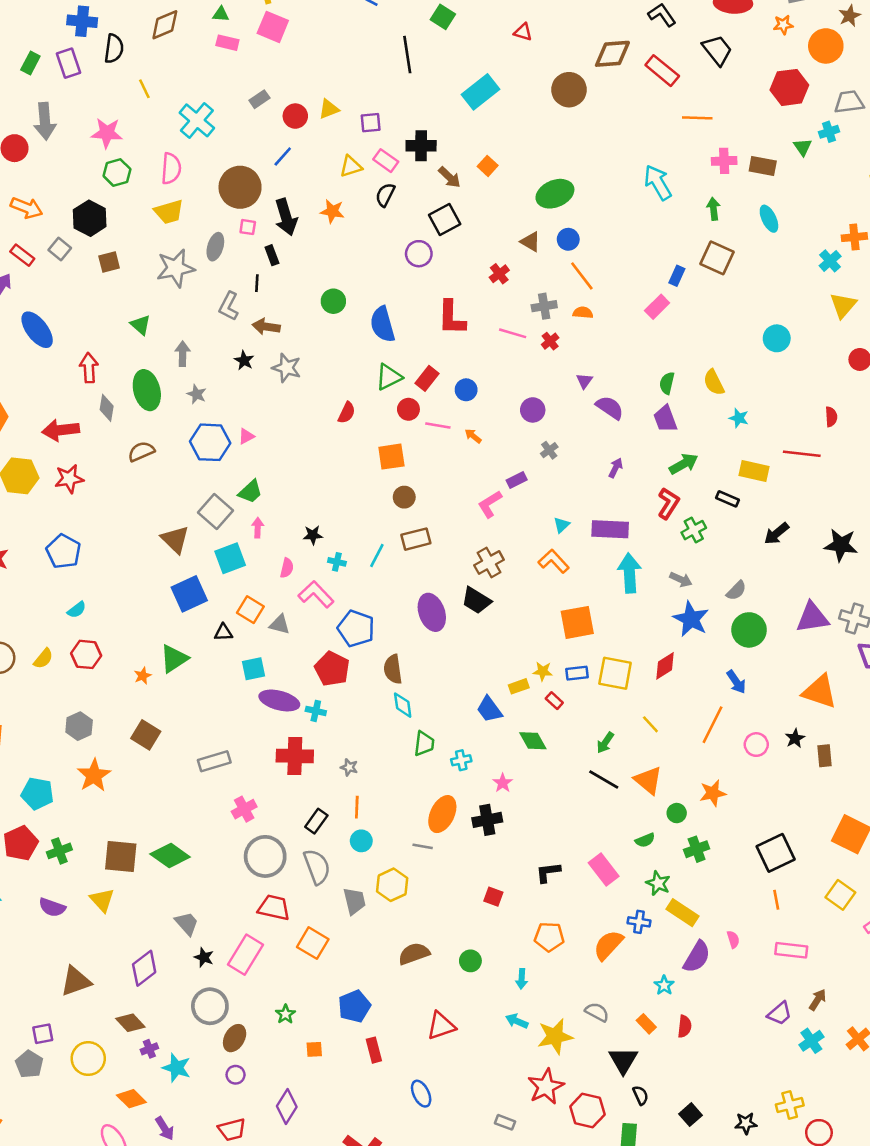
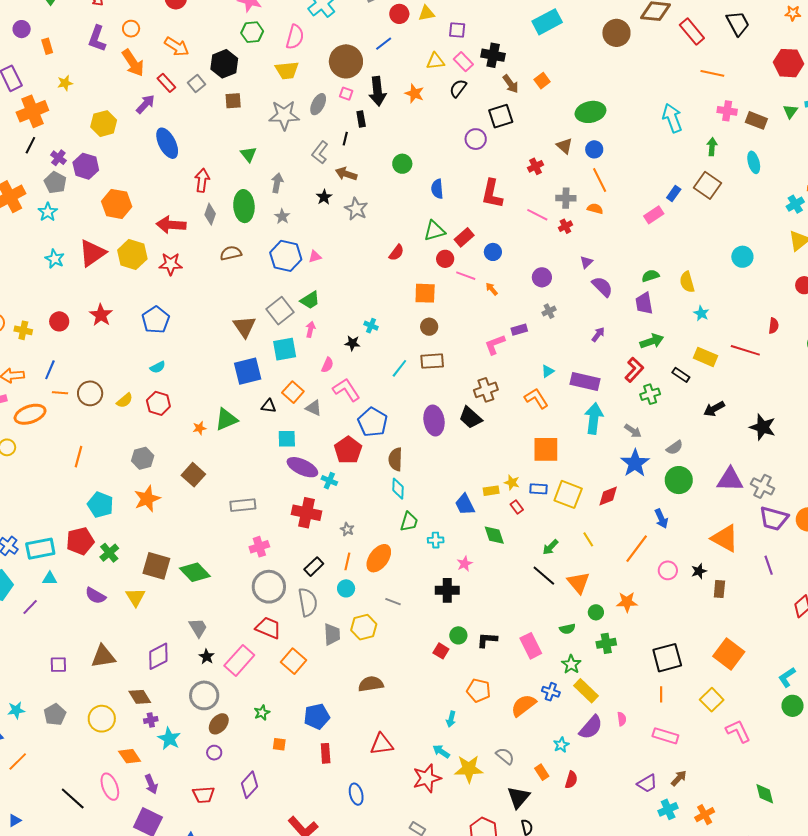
blue semicircle: (383, 324) -> (437, 189), size x0.7
green semicircle: (667, 383) -> (650, 276), turned 48
cyan cross: (337, 562) -> (371, 326), moved
orange ellipse: (442, 814) -> (379, 558), moved
green cross: (59, 851) -> (109, 553), turned -30
green circle: (470, 961) -> (458, 635), moved
purple square: (43, 1034) -> (58, 665), moved
red star: (546, 1087) -> (427, 778), moved

